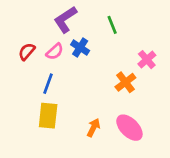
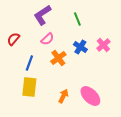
blue cross: (80, 48) -> (80, 47), moved
pink semicircle: (55, 52) -> (47, 39), moved
orange cross: (125, 82) -> (58, 58), moved

